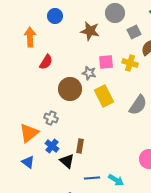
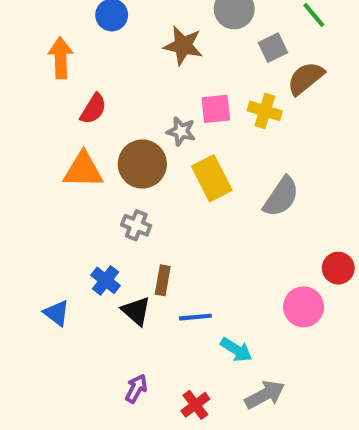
gray cross: (51, 118) -> (136, 225), moved
orange triangle: (29, 133) -> (83, 170), moved, turned 40
blue line: (92, 178) -> (195, 317), moved

